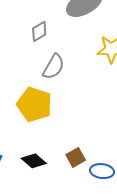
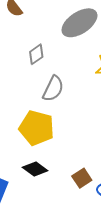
black diamond: (34, 161) -> (35, 169), moved

